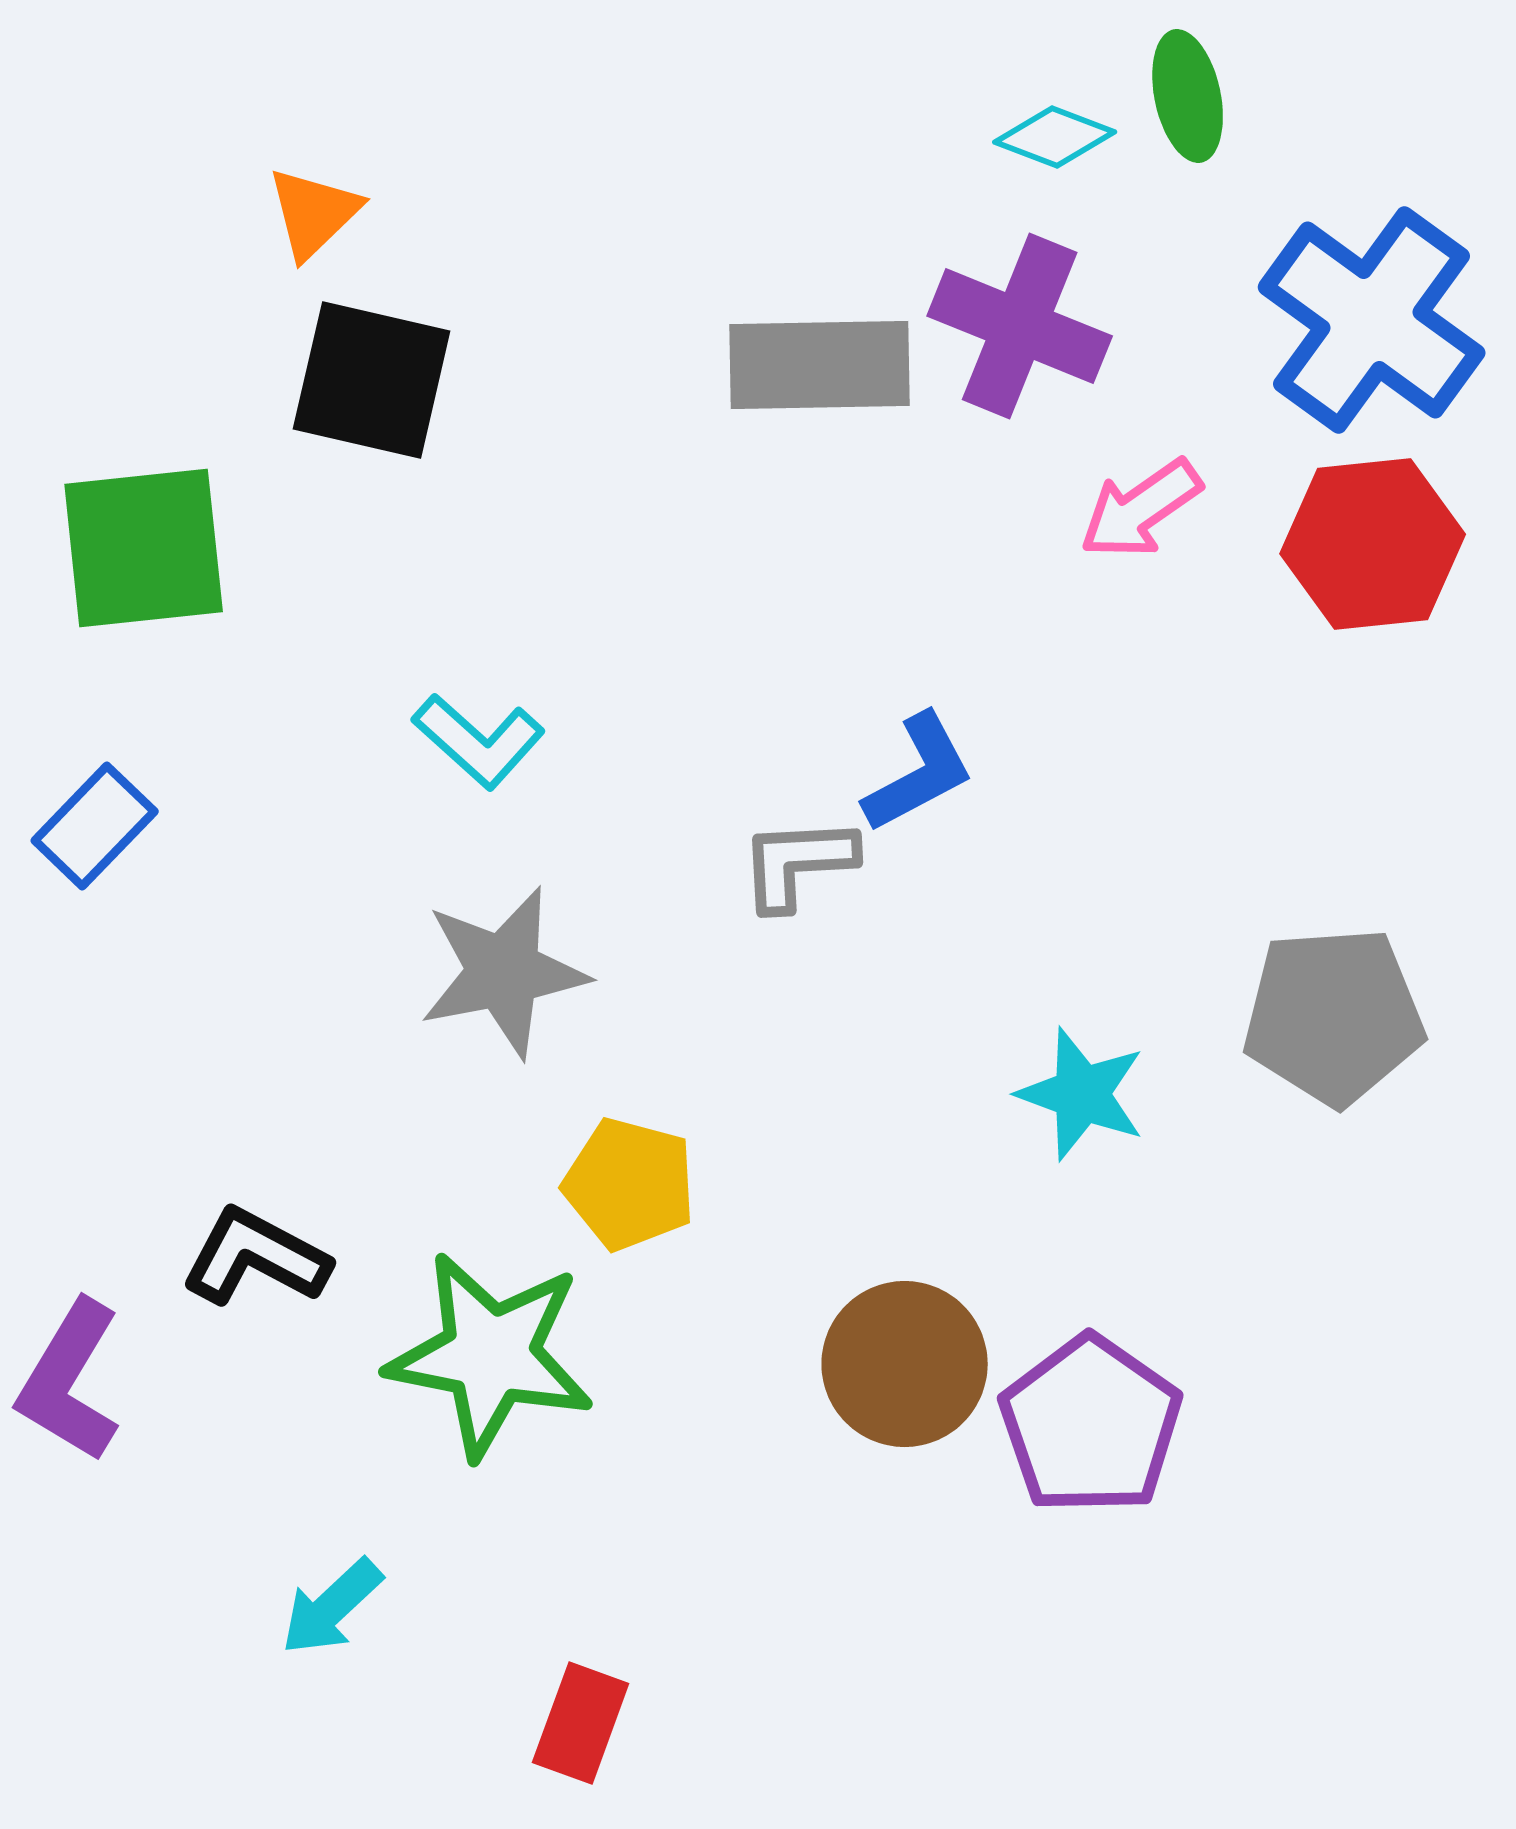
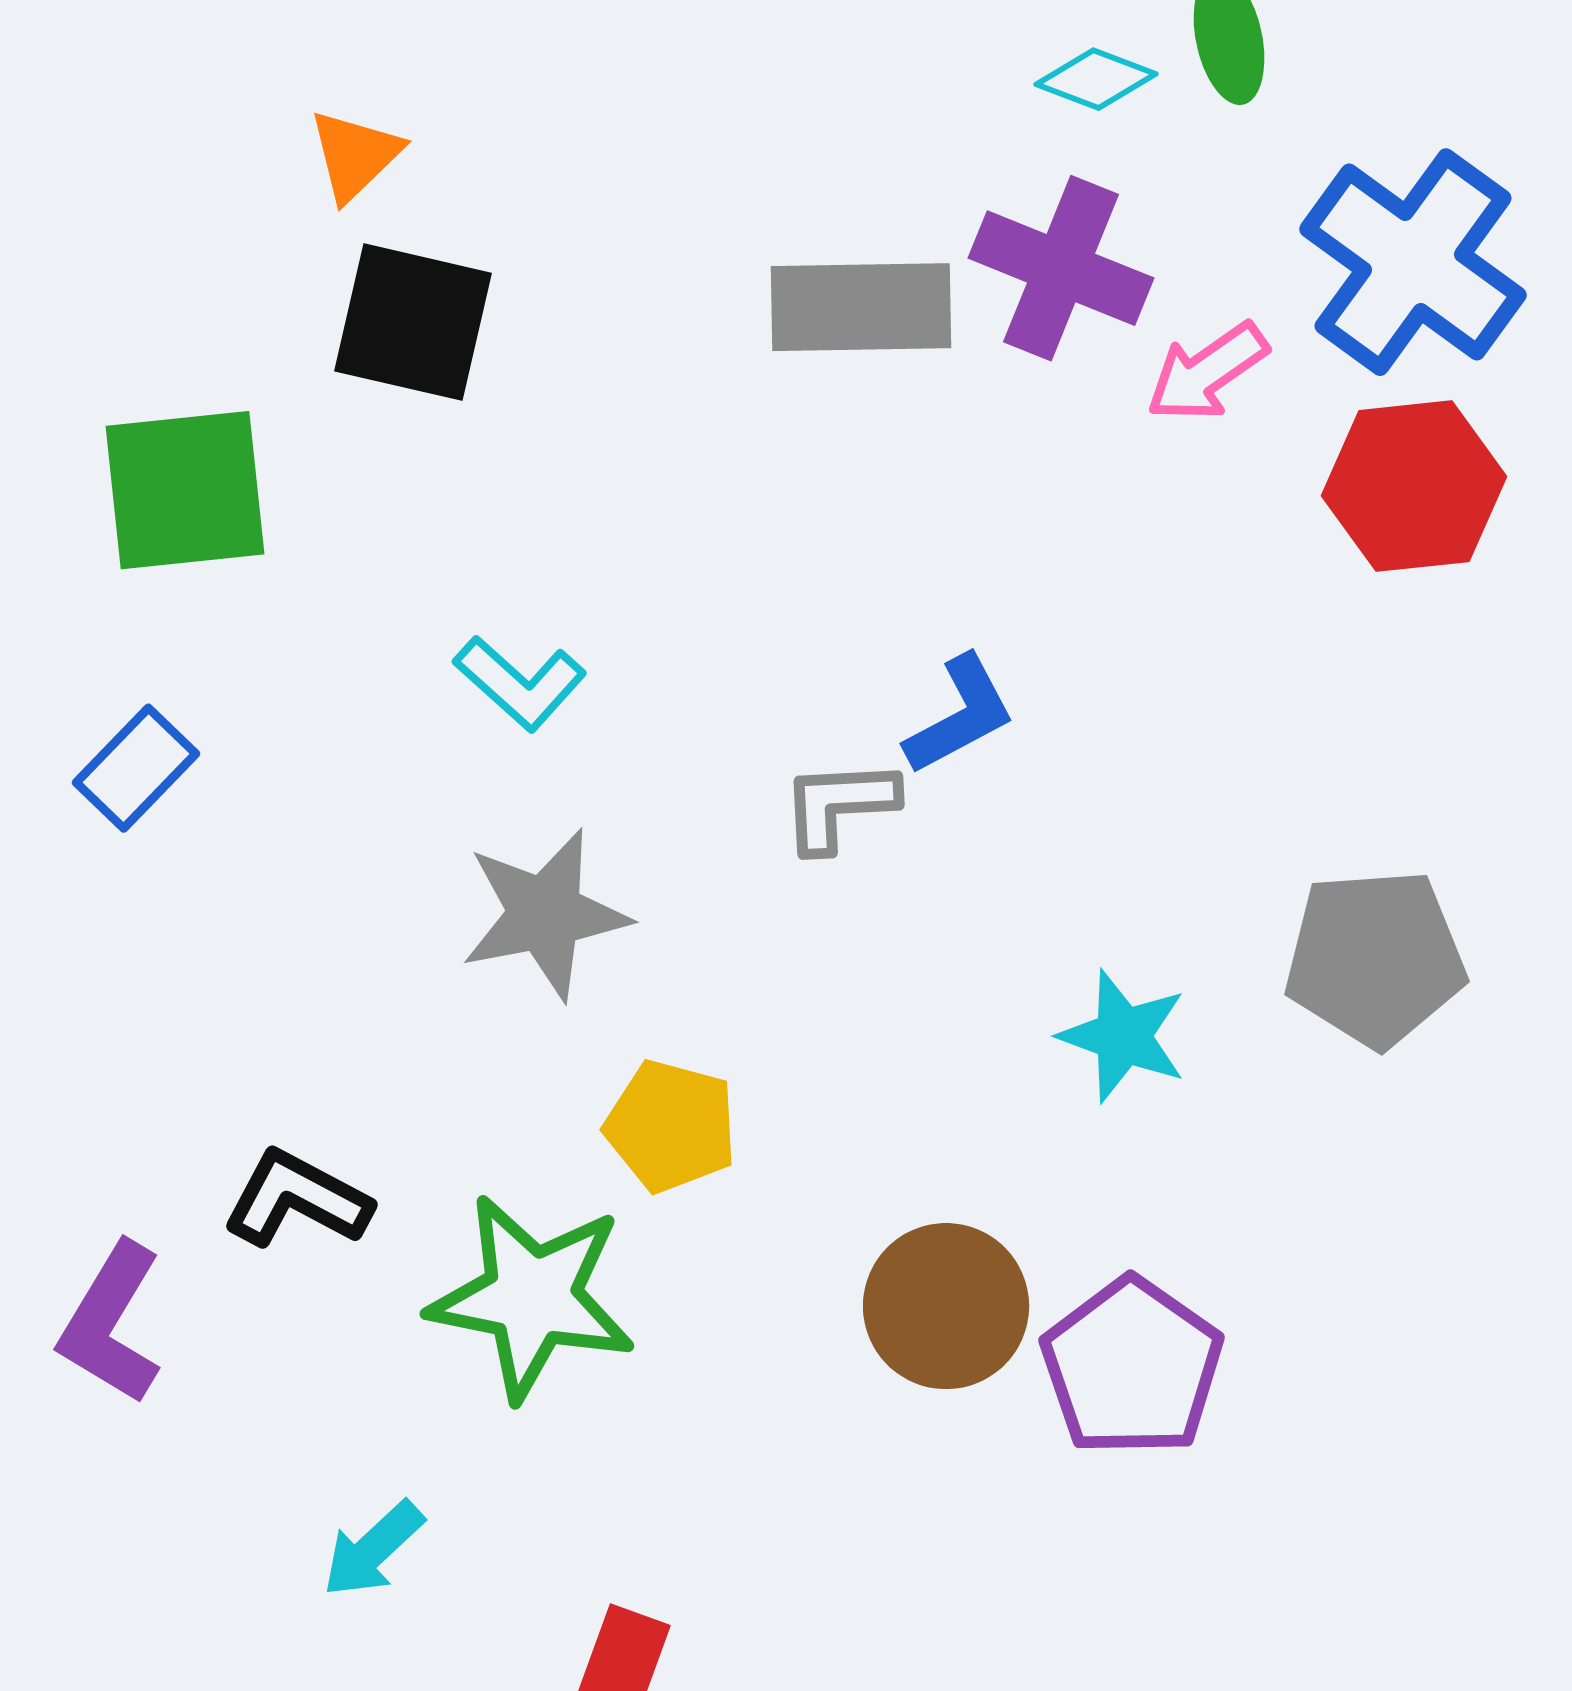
pink arrow: (1141, 509) -> (1207, 372), moved

